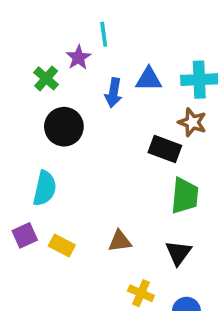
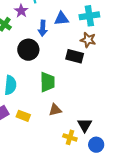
black circle: (64, 127) -> (28, 50), moved
green trapezoid: (185, 196) -> (47, 82), moved
black triangle: (178, 253) -> (85, 125), moved

